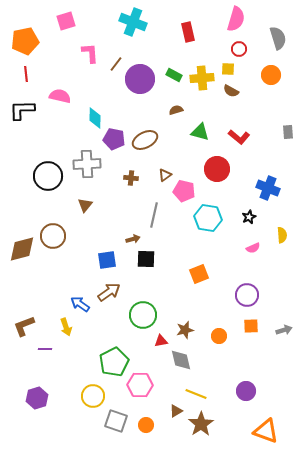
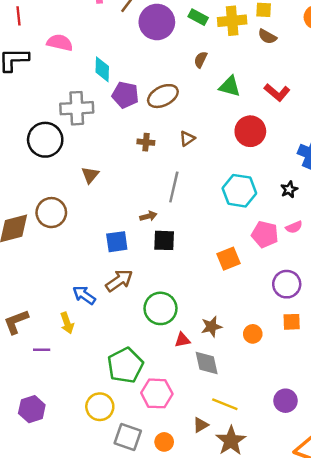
brown semicircle: (176, 110) -> (201, 60), turned -48
gray cross: (87, 164) -> (77, 108), moved
pink pentagon: (184, 191) -> (265, 234), moved

